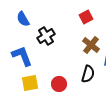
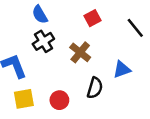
blue semicircle: (23, 19) -> (40, 14), moved
brown cross: (91, 45) -> (80, 52), moved

